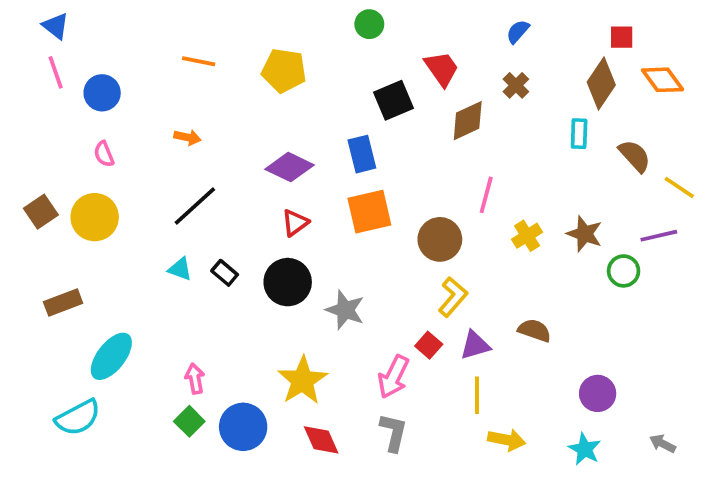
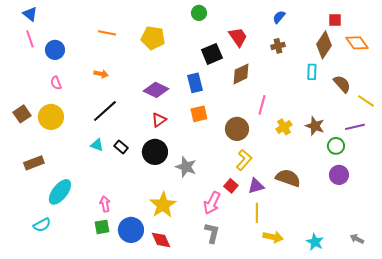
brown cross: (516, 85) -> (278, 46), turned 32
brown diamond: (468, 121) -> (241, 74), moved
orange square: (369, 212) -> (199, 114), size x0.7
brown semicircle: (534, 330) -> (288, 178), size x1.4
purple circle: (598, 393) -> (339, 175), moved
cyan semicircle: (78, 418) -> (42, 225), size x0.7
green square: (189, 421) -> (102, 227), turned 35
red diamond: (321, 440) -> (161, 240), moved

